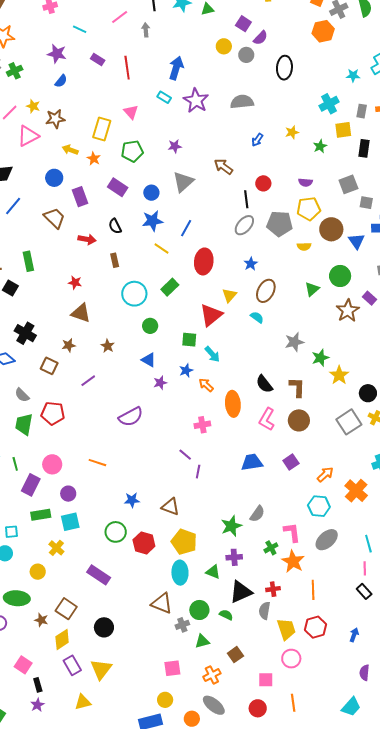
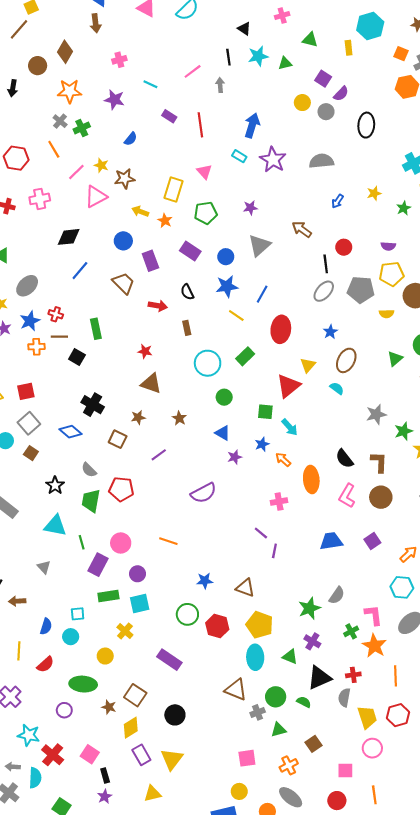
purple star: (57, 54) -> (114, 100), moved
purple cross: (234, 557) -> (312, 641), turned 35

